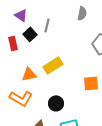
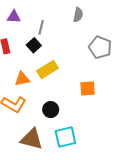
purple triangle: (21, 15) -> (14, 17), turned -32
black square: (30, 34) -> (34, 45), moved

